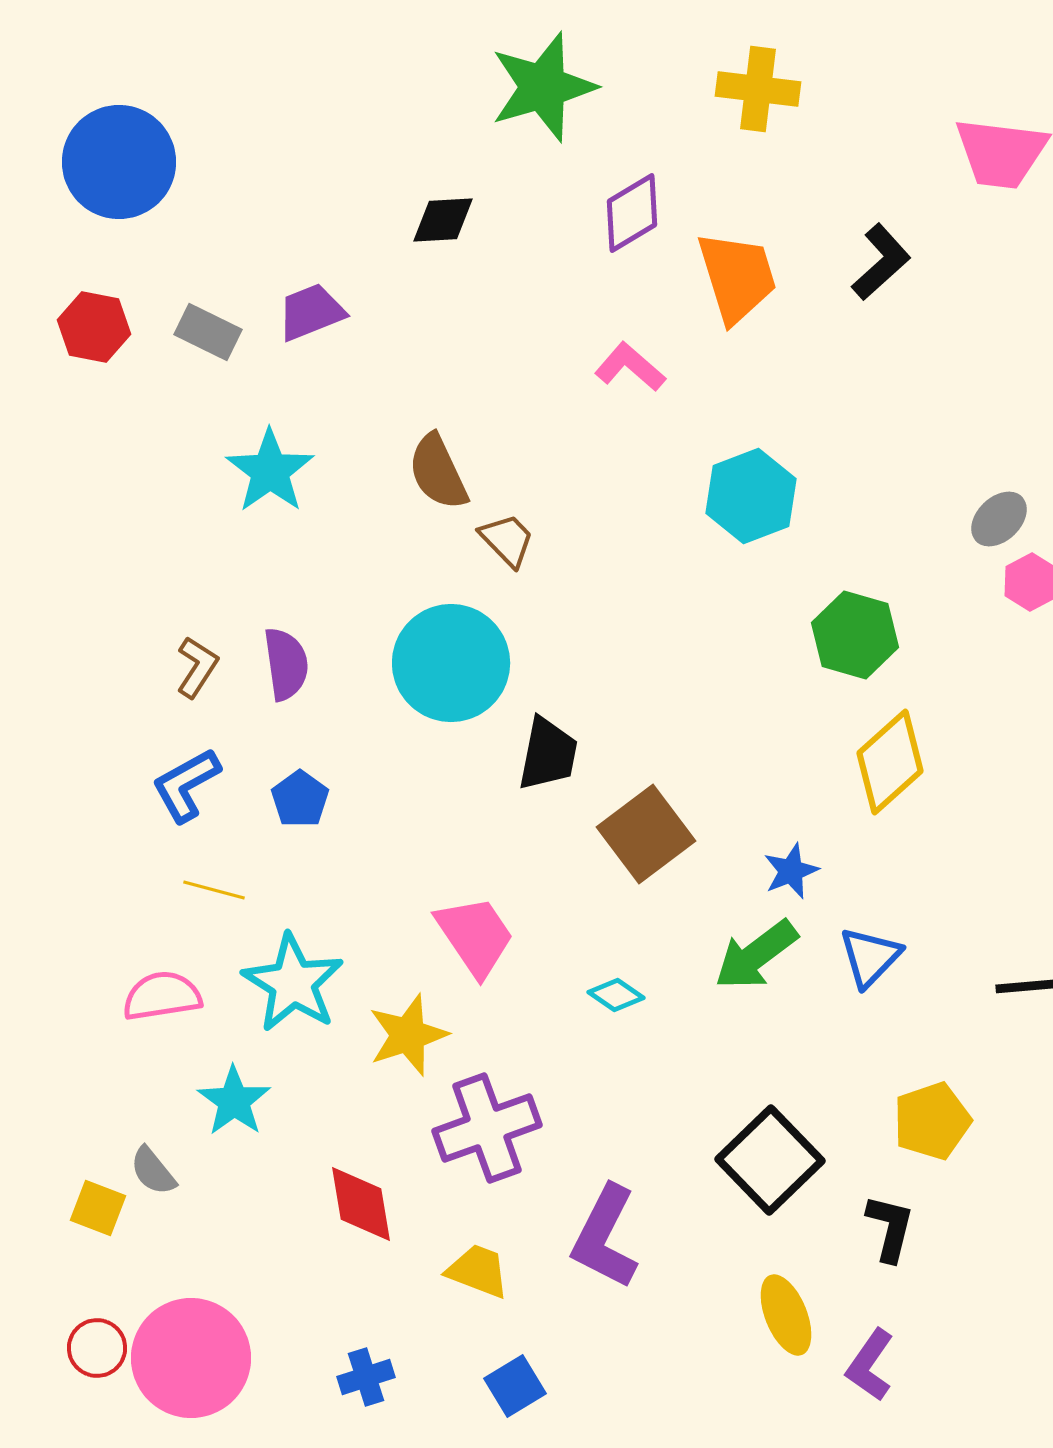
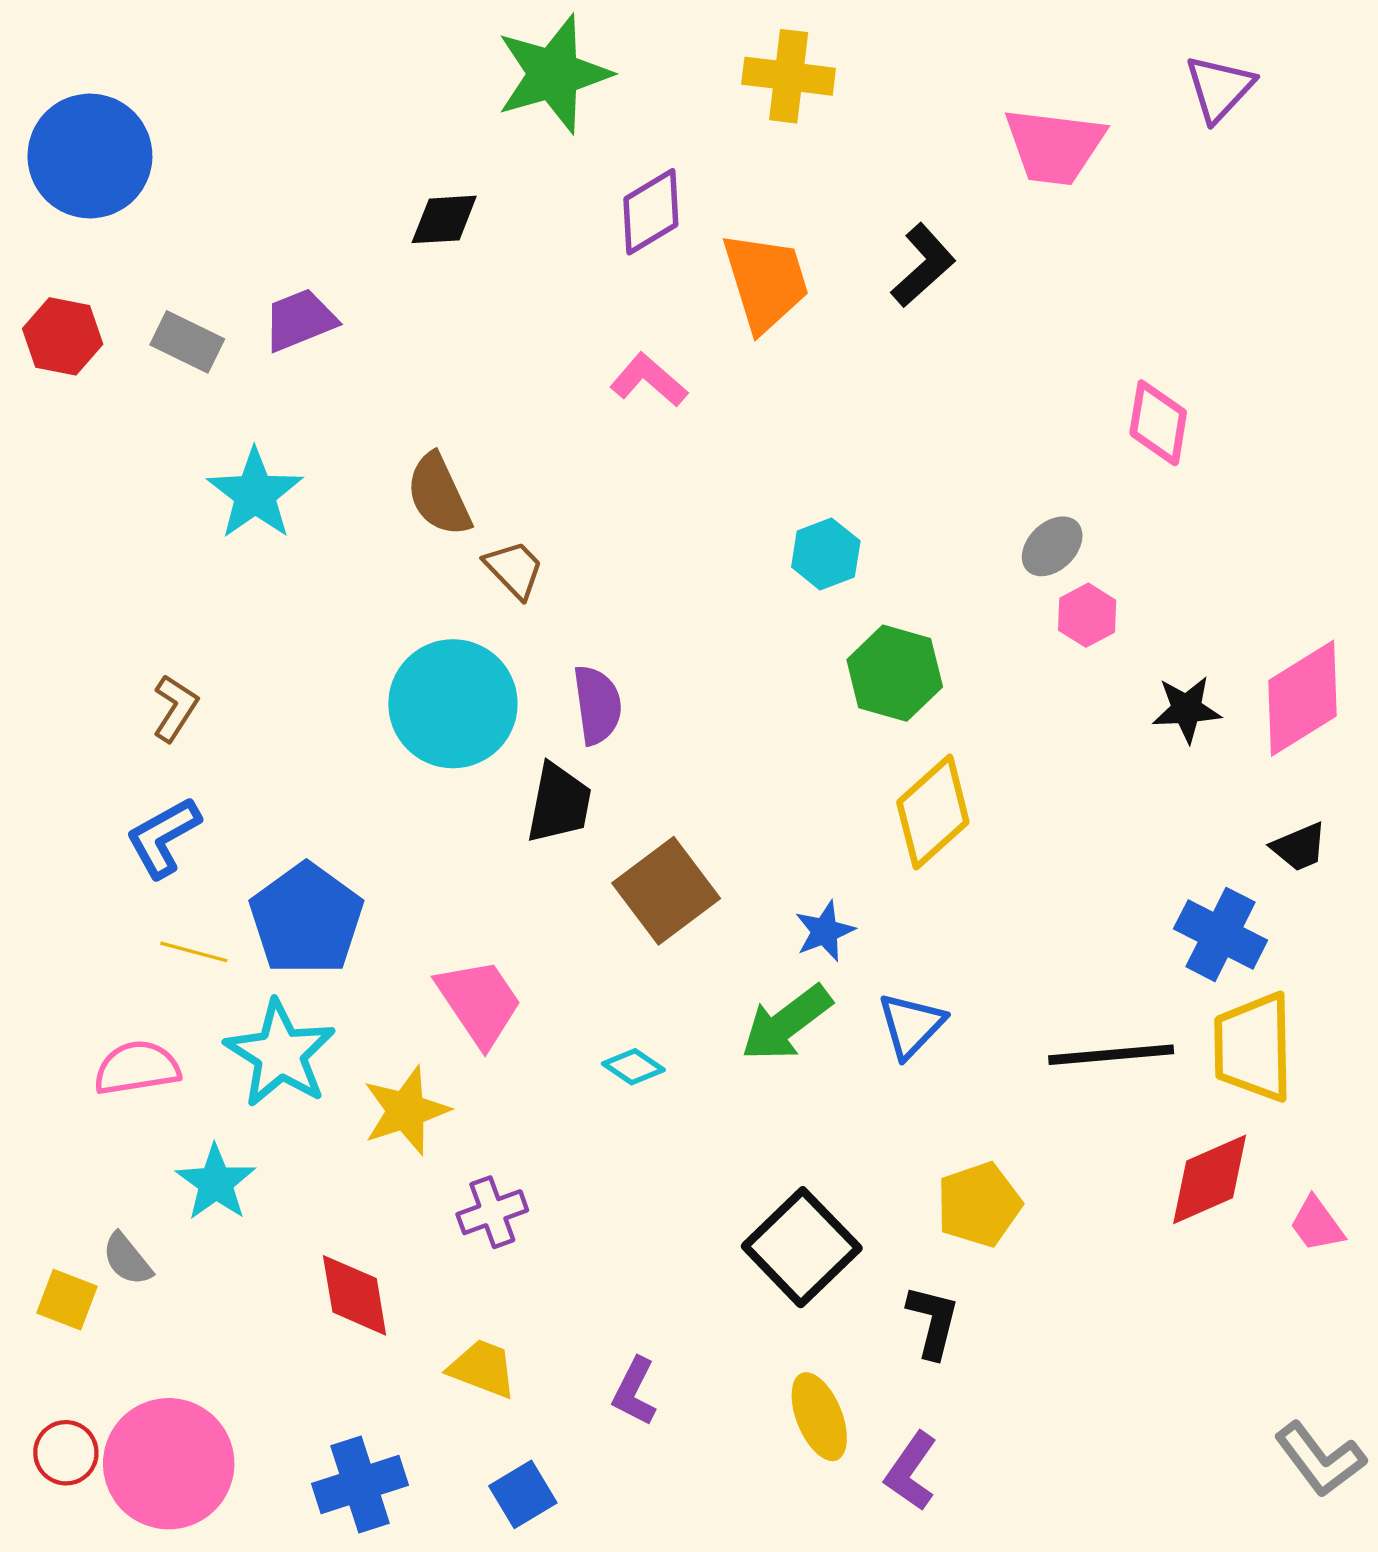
cyan hexagon: (751, 496) -> (826, 554), moved, size x0.7
purple semicircle: (286, 664) -> (597, 705), moved
blue pentagon: (300, 799) -> (306, 919), moved, size x1.8
purple cross: (487, 1128) -> (492, 1212), size x0.6
purple L-shape: (605, 1237) -> (634, 1392), moved, size x0.6
blue cross: (366, 1377) -> (360, 1484), size x1.5

